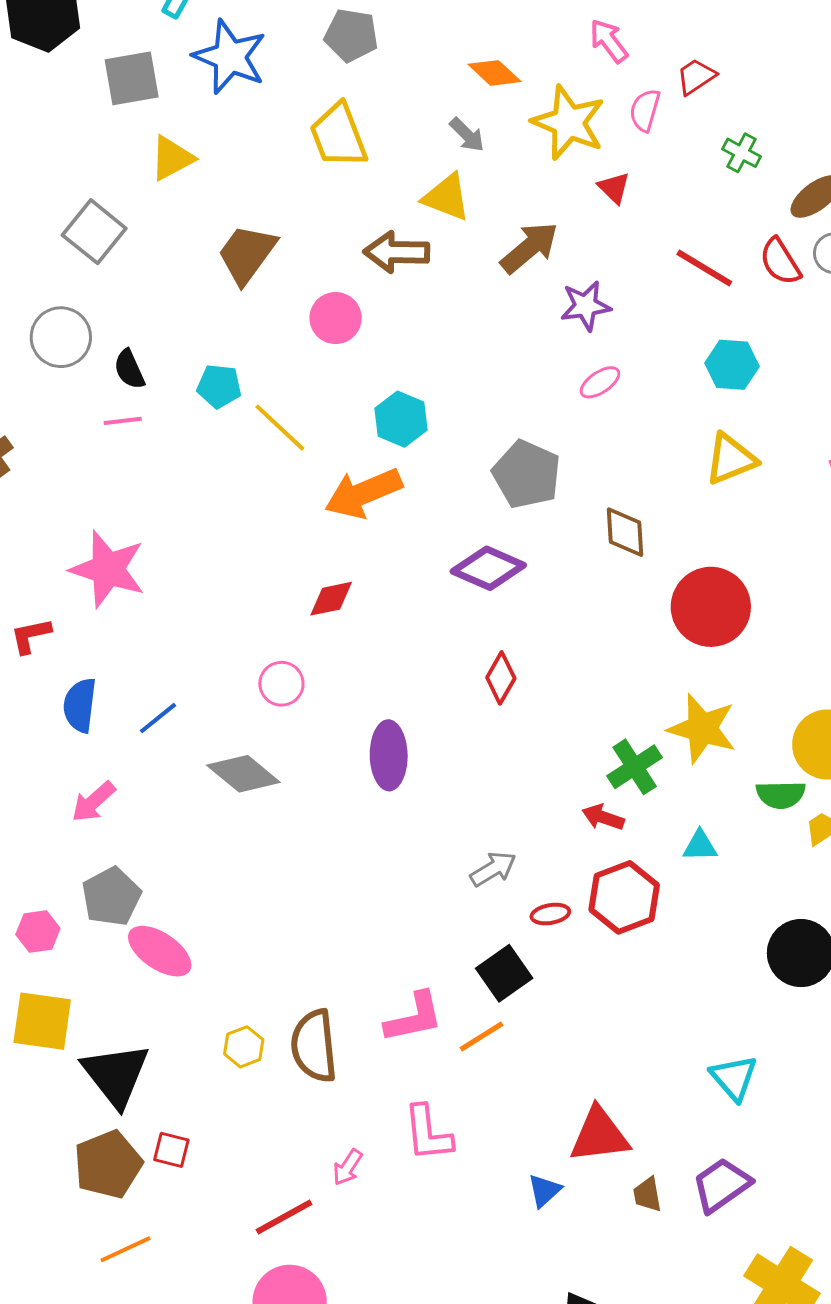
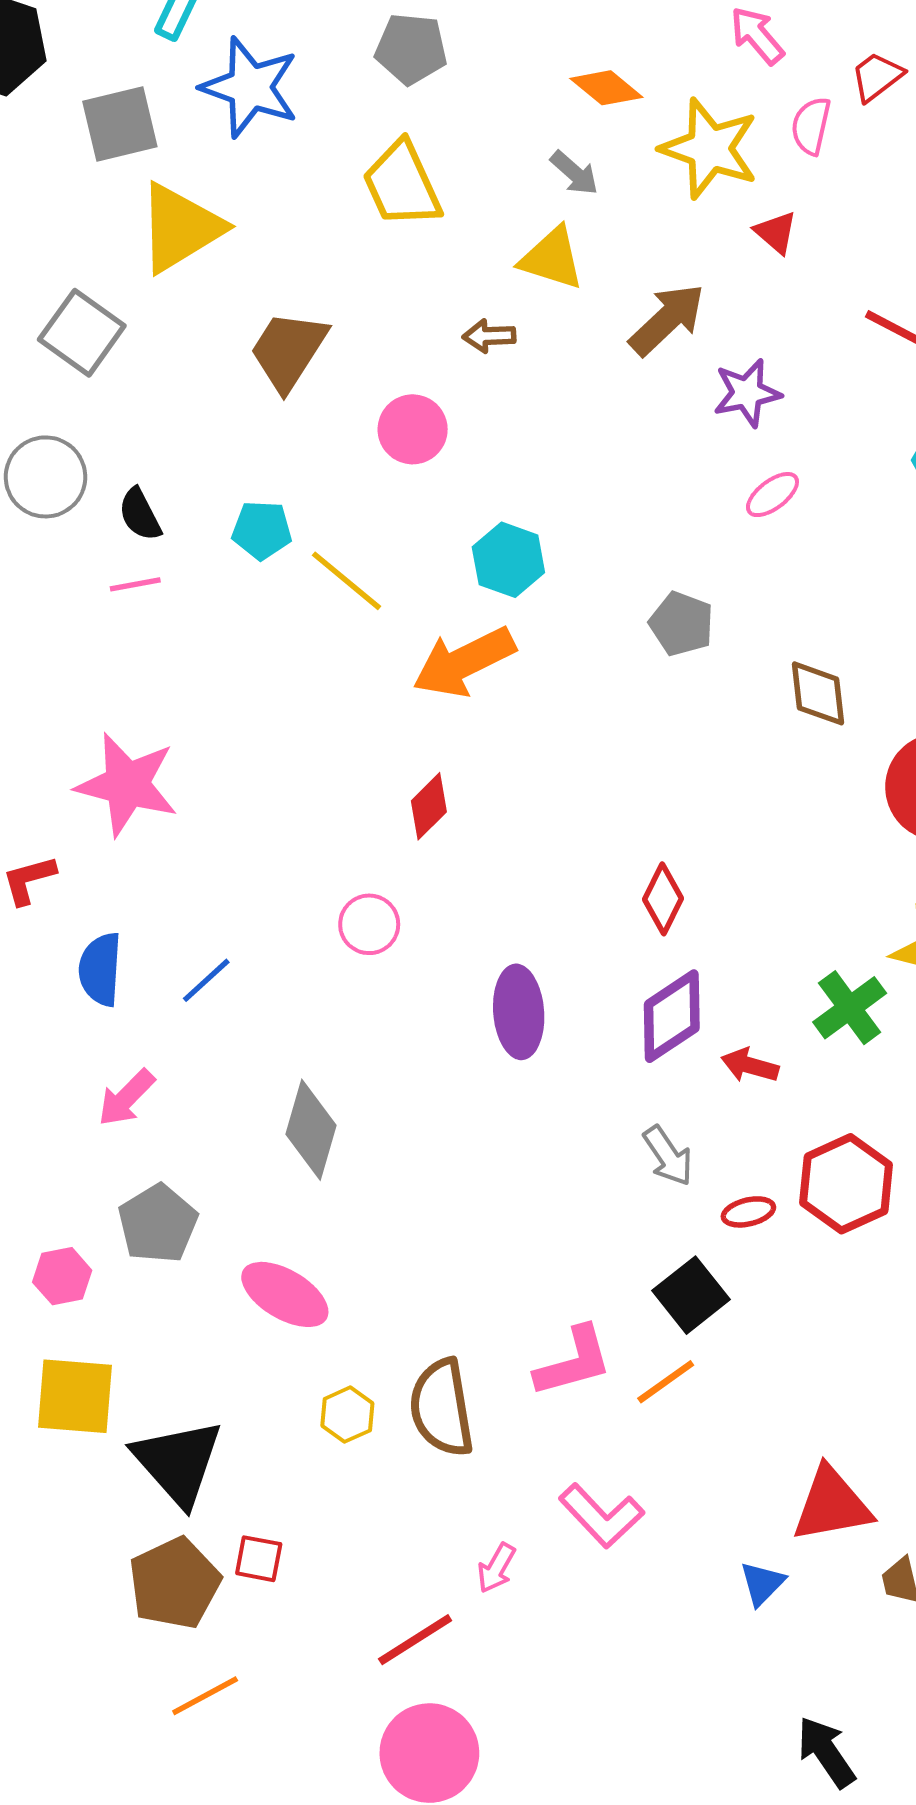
yellow triangle: (172, 158) -> (180, 228), size x1.5
brown arrow: (397, 252) -> (489, 336), size x0.6
gray pentagon: (527, 474) -> (681, 624), size x0.7
purple diamond: (488, 568) -> (672, 1016), moved, turned -54
red diamond: (331, 599) -> (429, 806), turned -30
gray diamond: (243, 774) -> (311, 1130), moved, turned 70
red arrow: (603, 817) -> (750, 1065), moved
gray arrow: (493, 869) -> (668, 1156), turned 90
pink ellipse: (160, 951) -> (285, 1294), moved
pink L-shape: (428, 1133) -> (601, 1516), turned -34

